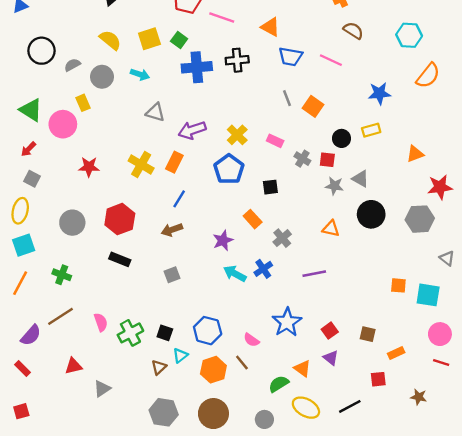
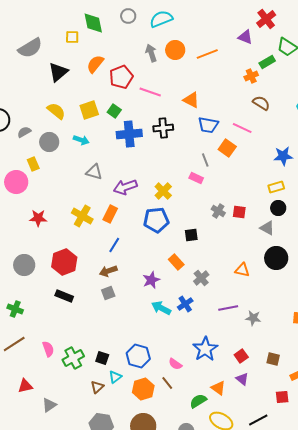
orange square: (313, 106) -> (227, 148), moved
black circle: (342, 138) -> (278, 208), moved
pink rectangle: (275, 141) -> (196, 178), moved
blue pentagon: (229, 169) -> (156, 220), turned 30
gray star: (334, 186) -> (253, 318), moved
gray square: (172, 275) -> (108, 293), moved

